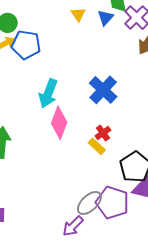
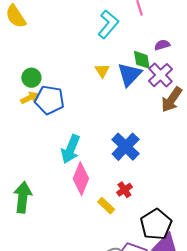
blue triangle: (105, 18) -> (129, 74), size x1.5
yellow rectangle: (97, 146) -> (106, 206), moved

